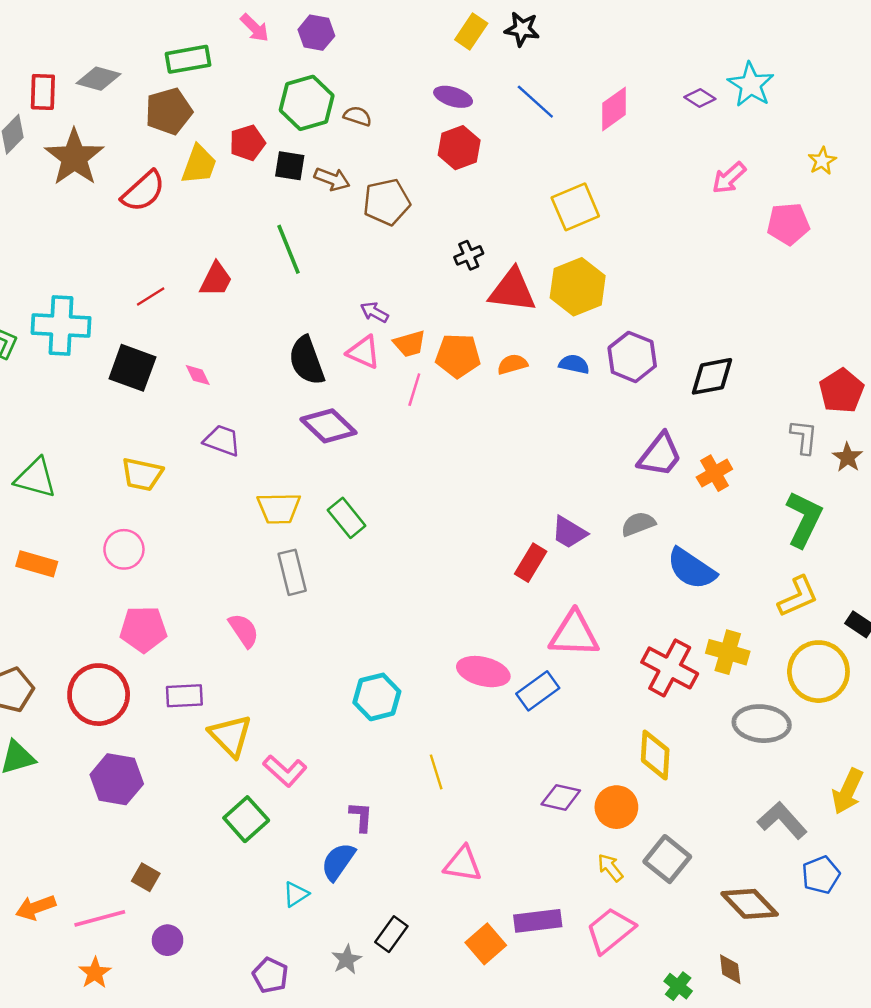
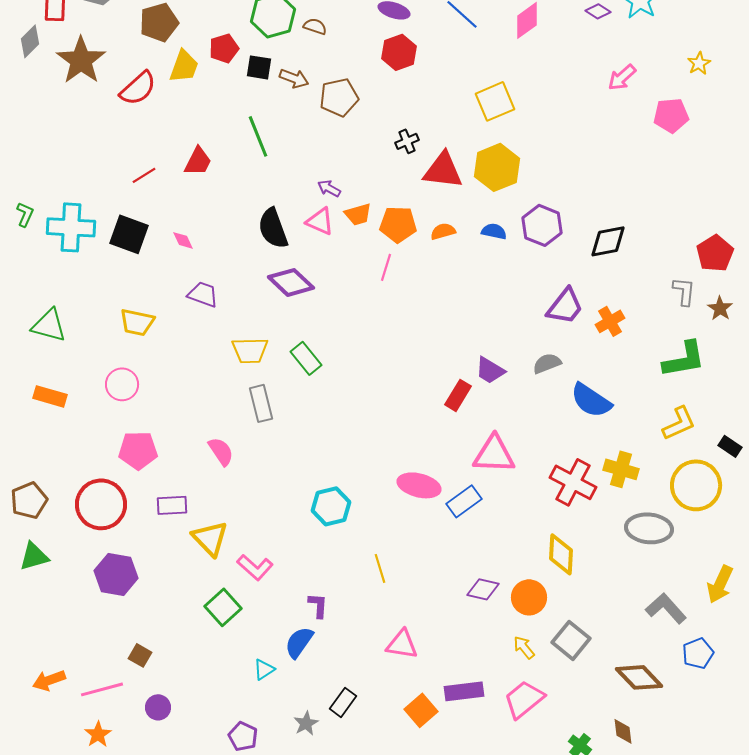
cyan cross: (61, 325) -> (71, 227), moved
pink line: (414, 390) -> (386, 267), moved
green L-shape: (804, 519) -> (684, 359), turned 54

